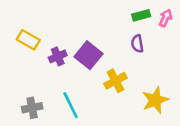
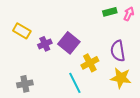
purple semicircle: (137, 44) -> (118, 51), moved, size x1.5
yellow star: (155, 100) -> (121, 78), turned 30
cyan line: (71, 105) -> (75, 83), moved

